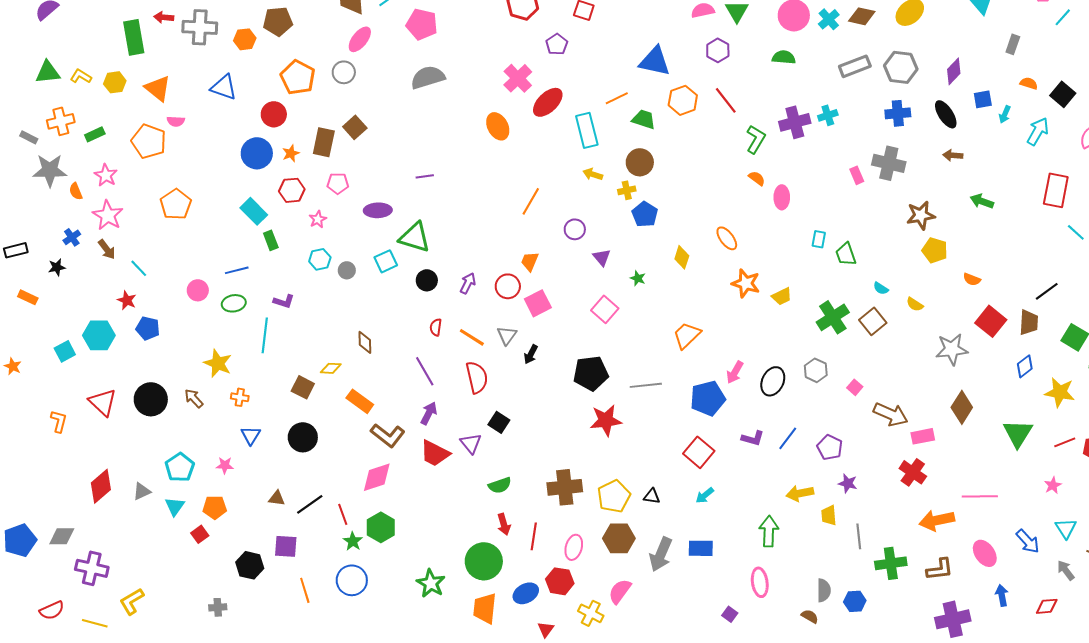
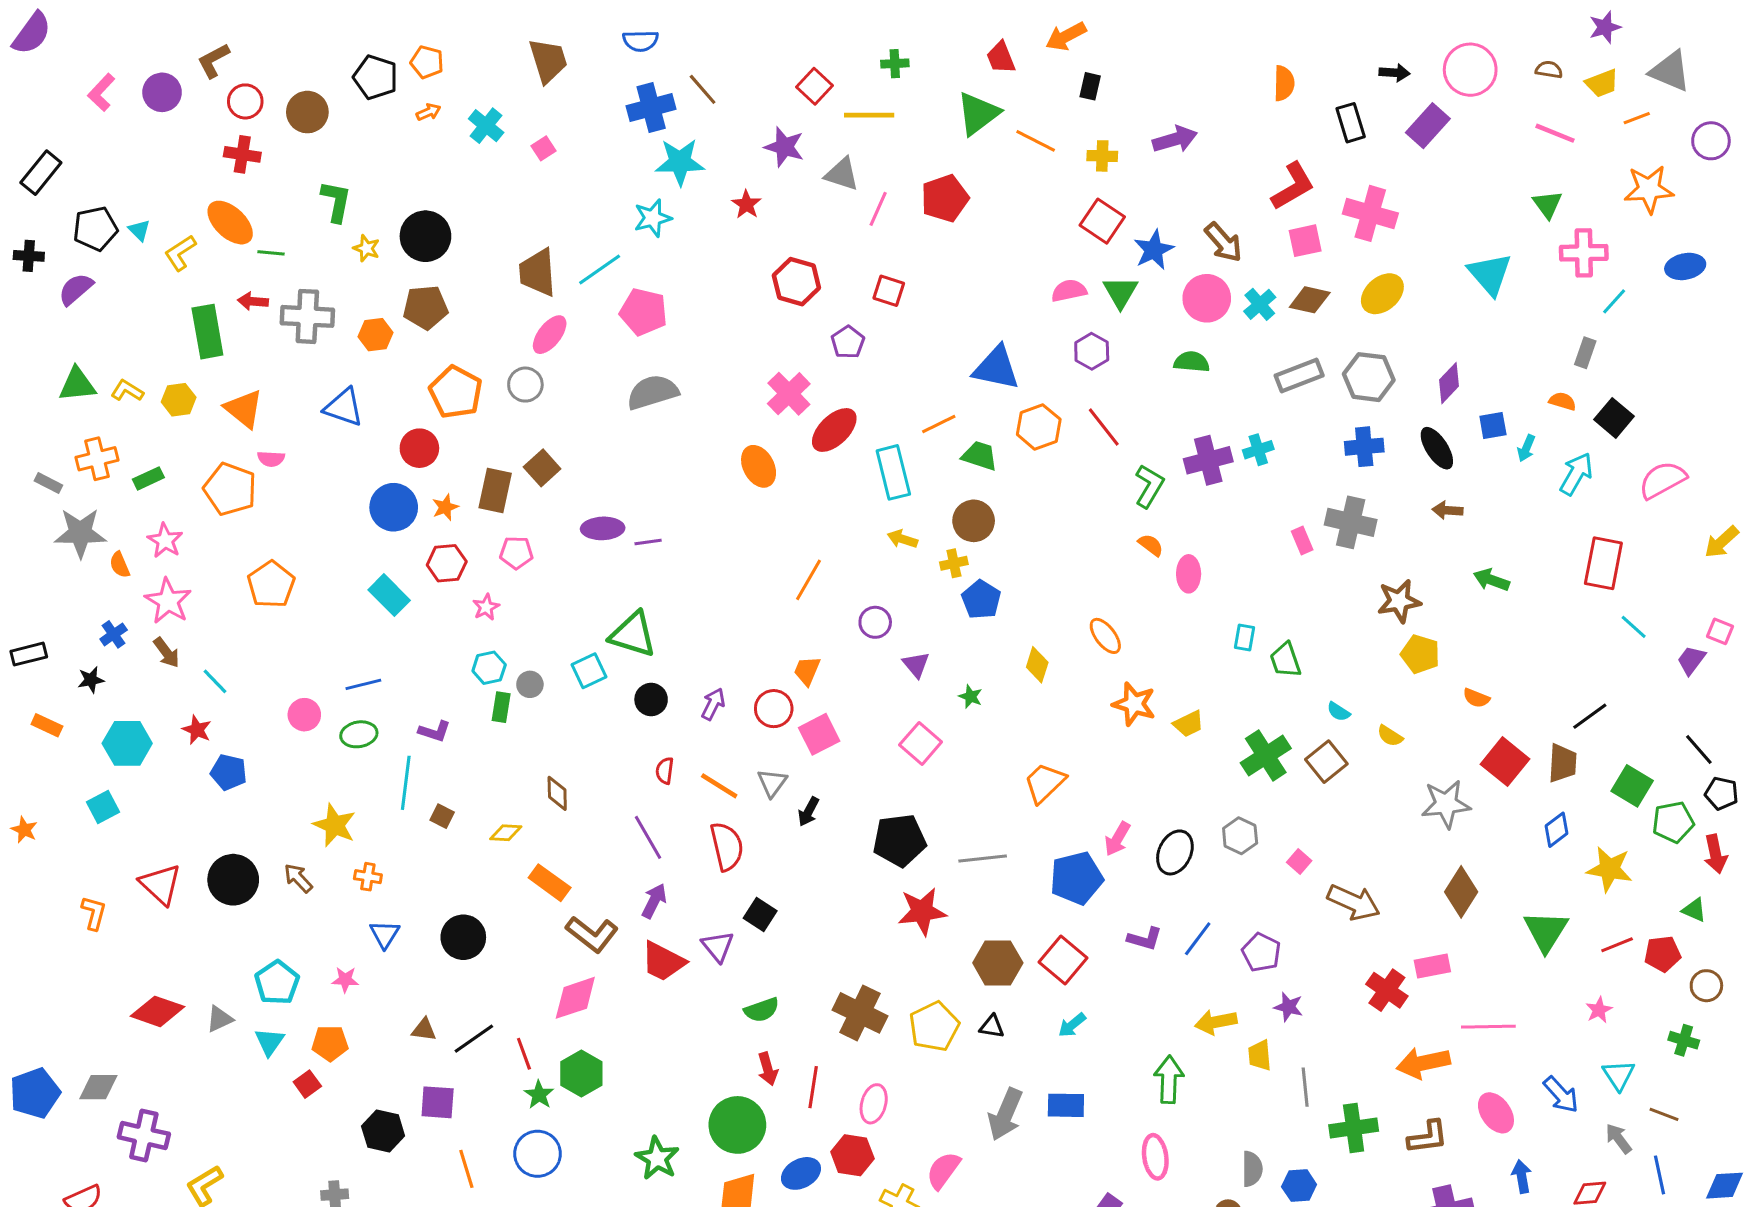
gray rectangle: (1013, 44) -> (1585, 353), moved
purple ellipse: (378, 210) -> (603, 528), moved
green rectangle: (271, 240) -> (501, 707), moved, turned 30
cyan hexagon: (99, 335) -> (127, 743), moved
brown square: (303, 387) -> (442, 816), moved, size x0.7
pink rectangle: (923, 436) -> (1432, 966), moved
red diamond: (101, 486) -> (157, 1011), turned 60
brown cross: (565, 487) -> (860, 1013), turned 32
brown hexagon: (619, 538) -> (998, 963), moved

